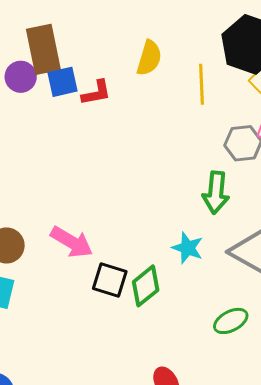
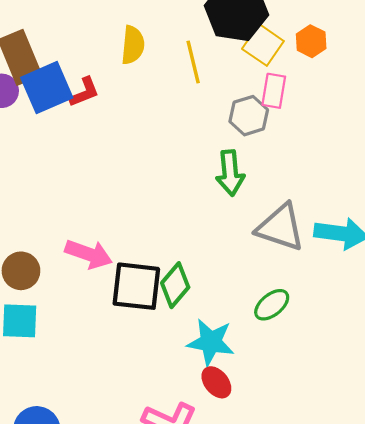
blue square: (63, 82) -> (47, 88), size x1.5
cyan star: (188, 248) -> (211, 342), moved, size x1.4
black square: (110, 280) -> (136, 286), size x1.4

